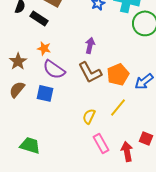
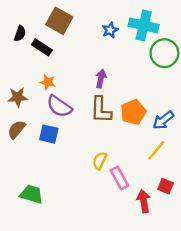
brown star: (18, 61) -> (18, 97), turned 30
brown L-shape: (90, 72) -> (101, 110), turned 30
yellow line: (118, 107) -> (156, 150), moved
pink rectangle: (101, 143) -> (119, 178), moved

